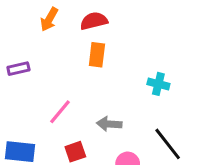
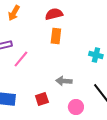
orange arrow: (49, 19) -> (14, 13), moved
pink line: (60, 112) -> (21, 59), moved

